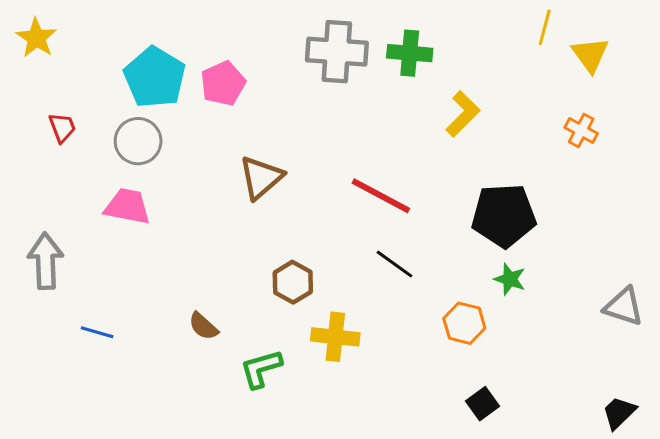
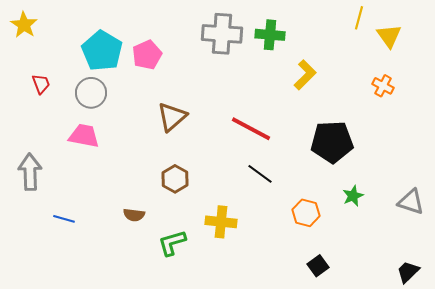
green star: (510, 279) -> (353, 196), moved, turned 30
brown hexagon: (293, 282) -> (175, 179), moved
brown semicircle: (203, 326) -> (134, 215), turned -35

